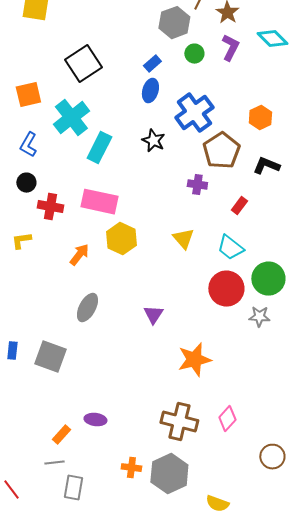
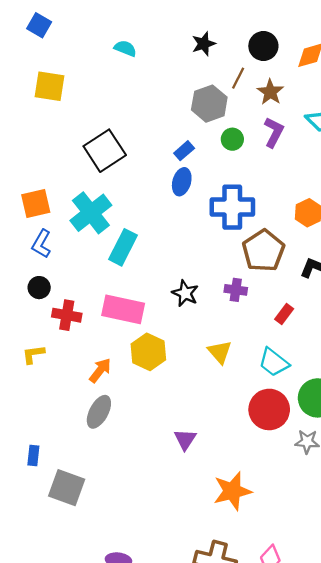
orange square: (28, 95) -> (36, 204), moved
blue cross: (194, 113) -> (232, 207), turned 36
black star: (153, 141) -> (185, 293), moved
gray ellipse: (87, 308) -> (99, 412), moved
blue rectangle: (12, 351) -> (33, 455), moved

